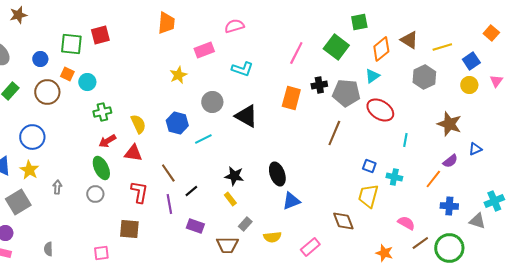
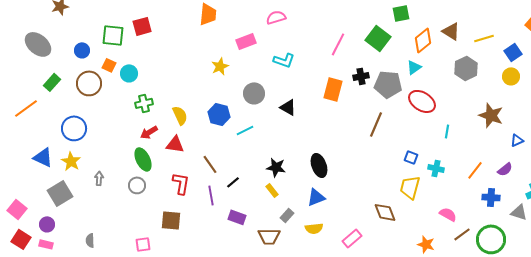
black triangle: (246, 116) -> (288, 107), size x0.7
purple semicircle: (450, 161) -> (505, 169), moved
blue triangle: (291, 201) -> (316, 197), moved

